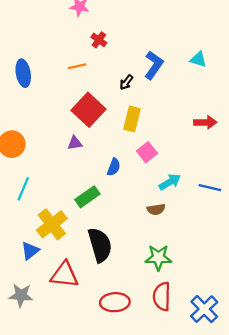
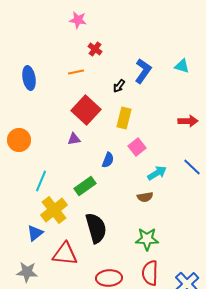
blue line: (210, 188) -> (192, 167), moved, turned 30
cyan line: (23, 189) -> (41, 181), moved

